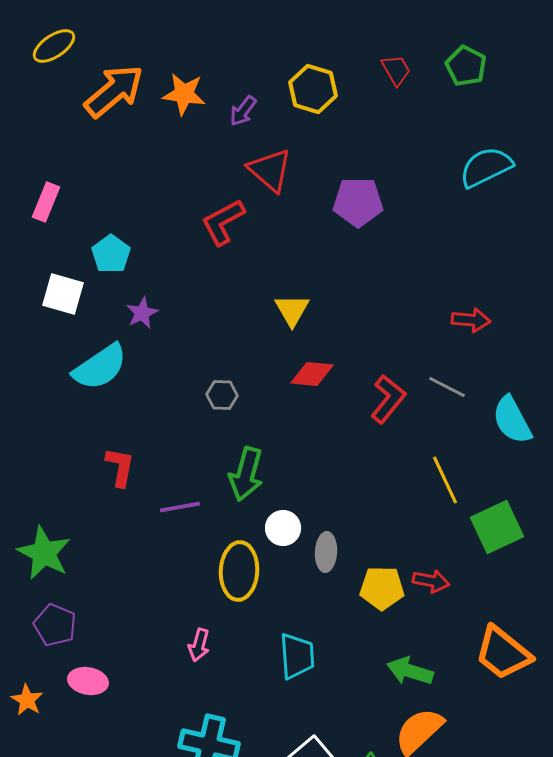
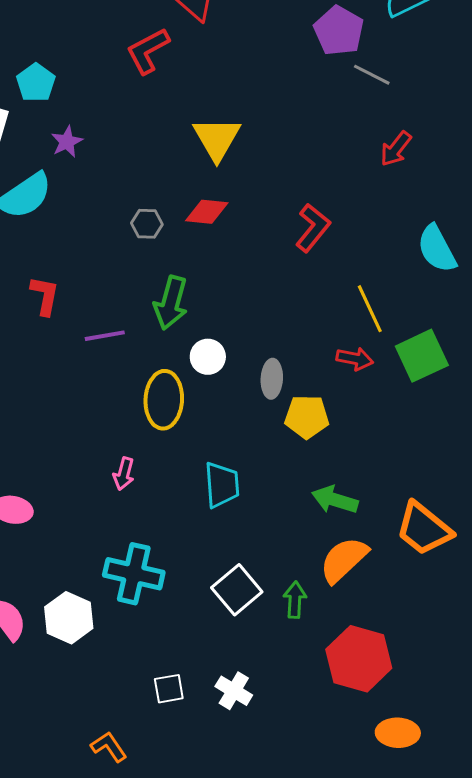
purple pentagon: (358, 202) -> (339, 31), moved, turned 30
yellow triangle: (292, 310) -> (217, 139), size x1.4
red arrow: (471, 320) -> (396, 149), turned 123
red diamond: (312, 374) -> (207, 212), moved
gray line: (447, 387) -> (372, 75), moved
gray ellipse: (326, 552) -> (272, 379), moved
red arrow: (431, 581) -> (355, 359), moved
orange trapezoid: (503, 653) -> (424, 529), moved

